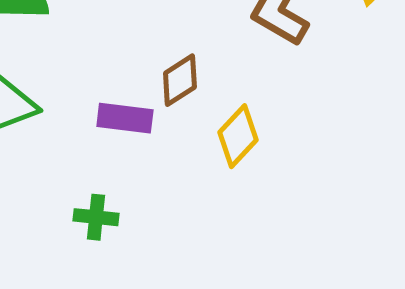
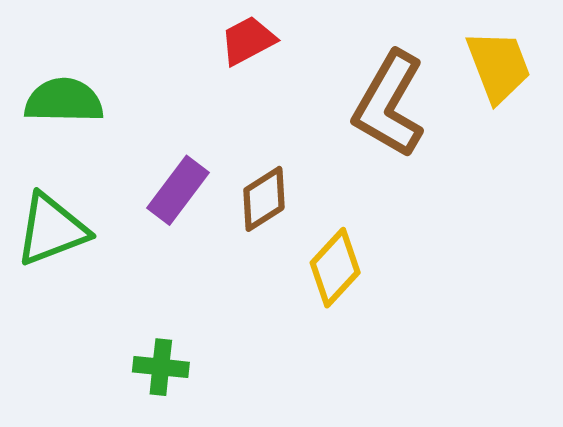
purple rectangle: (125, 118) -> (178, 190), moved, turned -60

